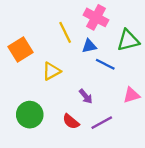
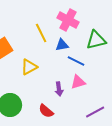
pink triangle: (131, 95) -> (78, 82), moved
purple arrow: (86, 96) -> (59, 89), turned 32
purple line: (102, 123) -> (95, 112), moved

